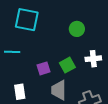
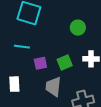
cyan line: (12, 52) -> (22, 47), moved

